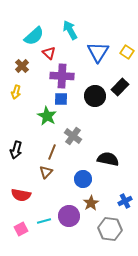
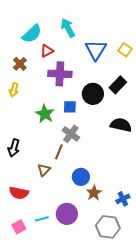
red triangle: (49, 53) -> (47, 51), turned 48
blue square: (61, 99) -> (70, 107), moved
brown line: (52, 152) -> (59, 152), moved
black semicircle: (108, 159) -> (121, 125), moved
brown star: (91, 203) -> (94, 193), moved

